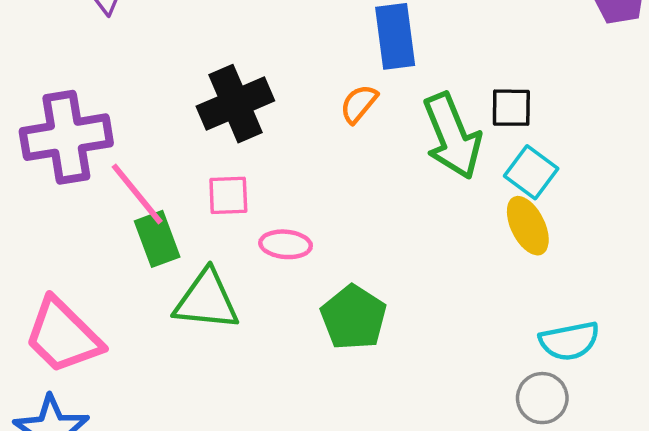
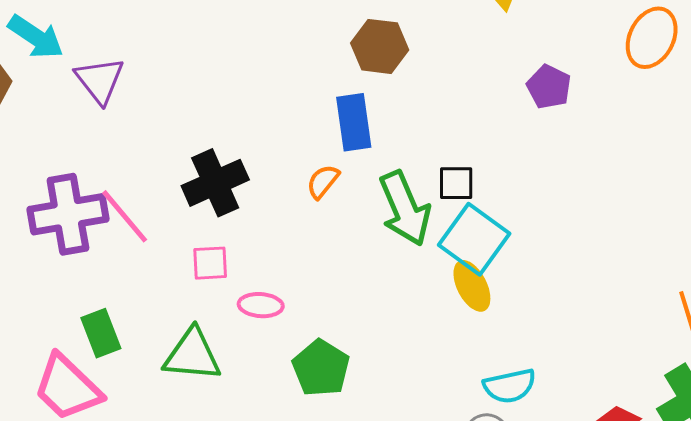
cyan square: (531, 172) -> (474, 239), size x1.5
pink line: (137, 194) -> (125, 216), moved
green rectangle: (157, 239) -> (101, 333), moved

